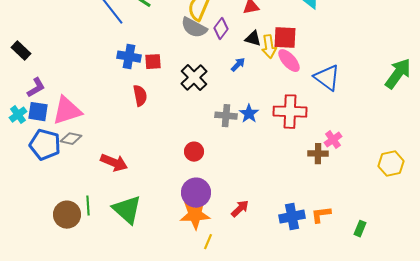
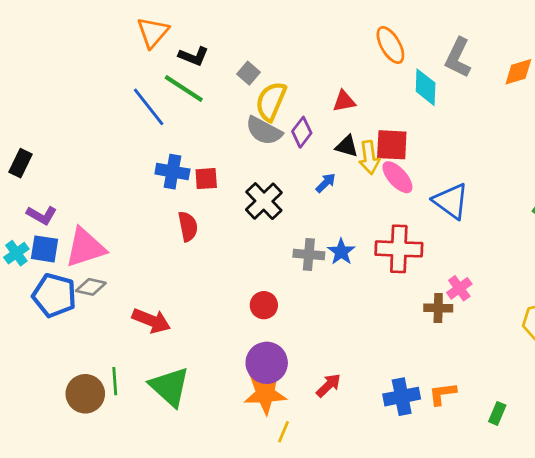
black rectangle: (21, 51) -> (21, 163), turned 72
purple L-shape: (36, 88) -> (42, 215), turned 60

